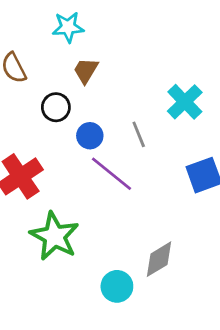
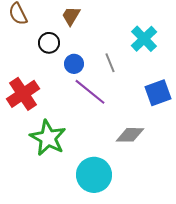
gray diamond: (159, 259) -> (130, 135), moved, turned 32
cyan circle: (117, 286) -> (94, 175), size x1.5

